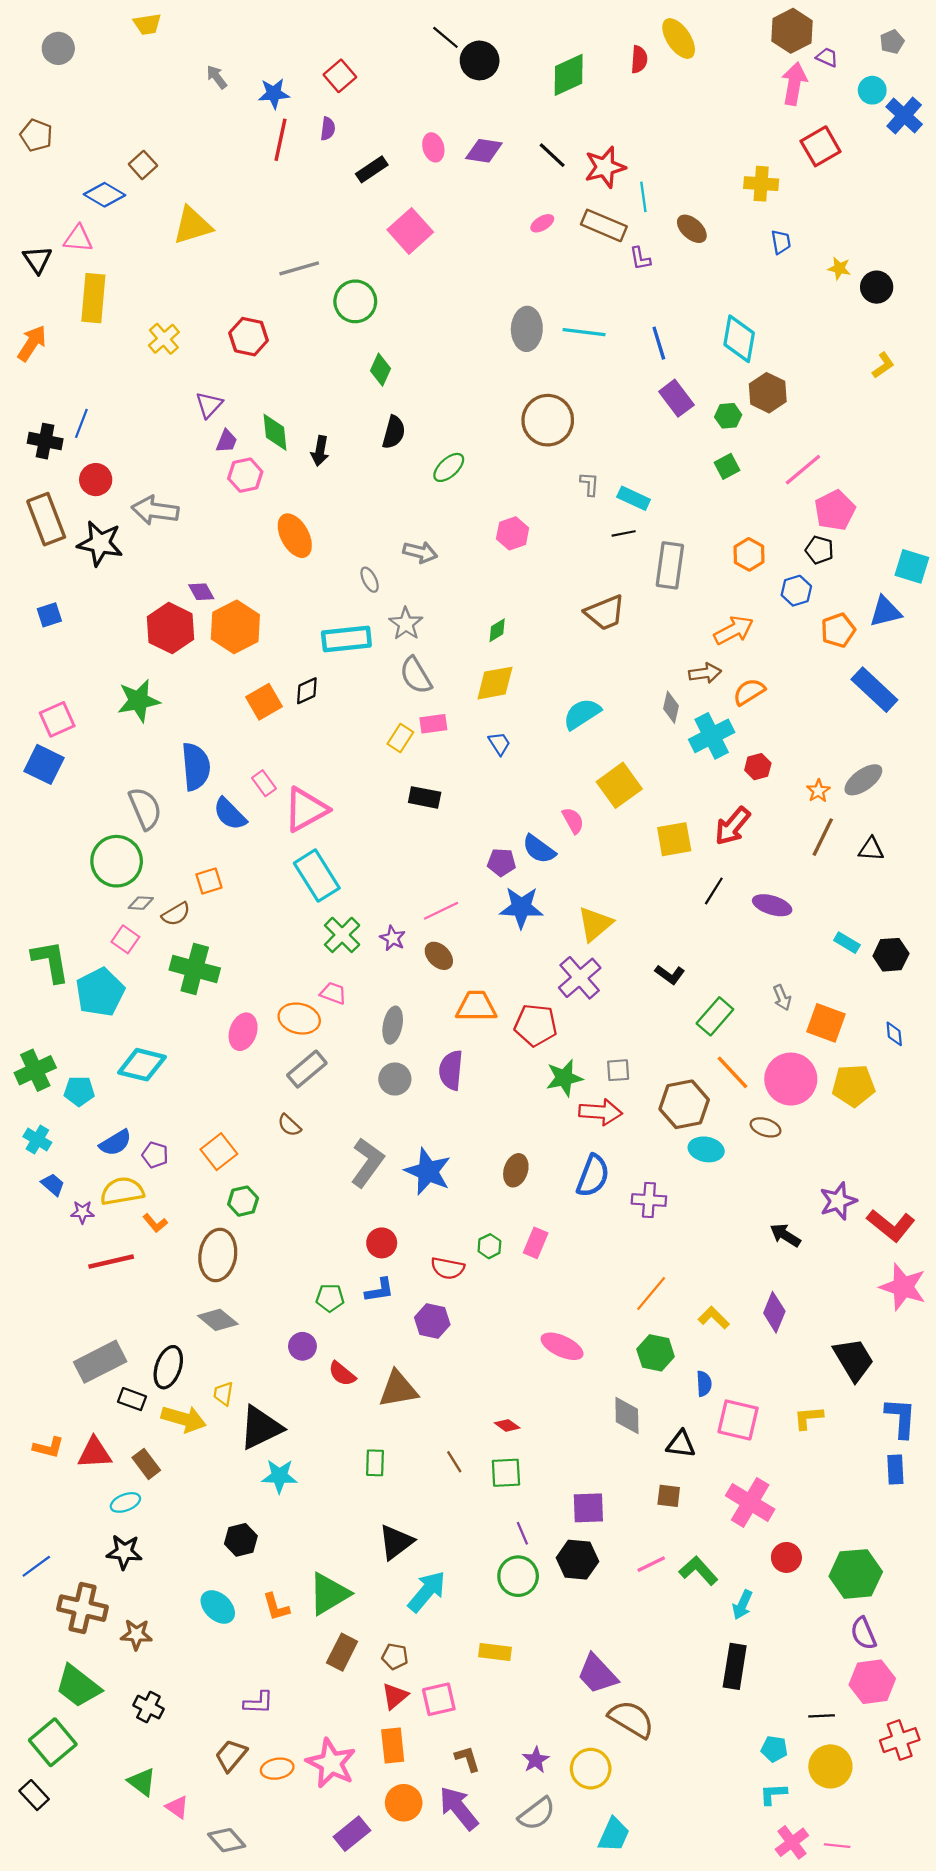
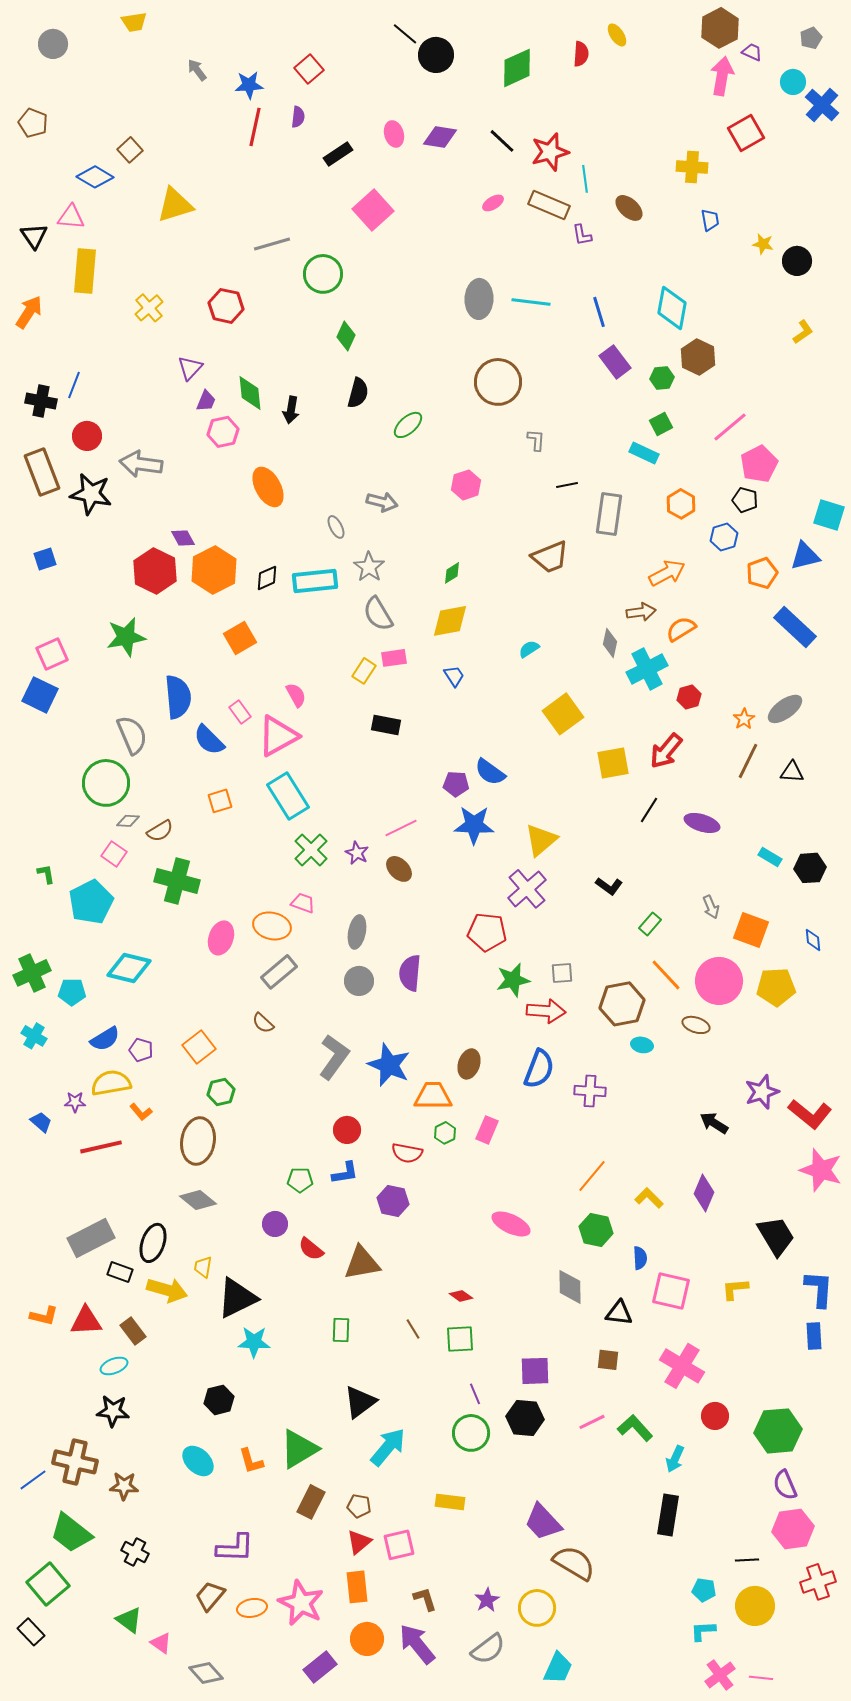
yellow ellipse: (679, 38) -> (617, 35), size x0.6
cyan rectangle: (634, 498) -> (644, 453), moved
black diamond: (307, 691) -> (267, 578), moved
cyan semicircle: (582, 714) -> (529, 649), size x0.6
pink semicircle: (573, 821) -> (296, 695), moved
orange square: (209, 881) -> (220, 801), moved
green L-shape: (51, 961) -> (46, 874), size x0.5
orange trapezoid: (476, 1006) -> (433, 1096), moved
green rectangle: (715, 1016) -> (650, 924), size x0.7
cyan ellipse: (706, 1149) -> (642, 1045), size x0.7
blue trapezoid: (53, 1185) -> (41, 1122), moved
blue line: (36, 1566) -> (33, 1480), moved
purple L-shape: (258, 1703) -> (235, 1548), size x1.4

